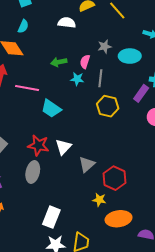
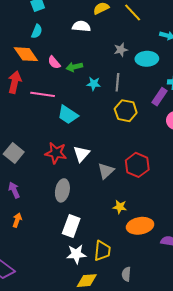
pink semicircle: (85, 62) -> (54, 62), moved, turned -56
gray ellipse: (33, 172) -> (62, 190), moved
red hexagon: (115, 178) -> (137, 165), moved

